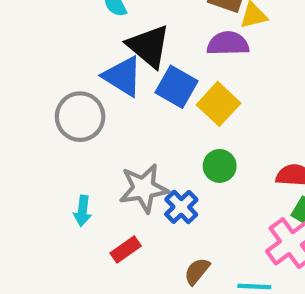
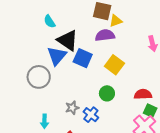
blue triangle: (123, 76) -> (57, 56), turned 45
yellow square: (219, 104) -> (114, 65), moved
gray star: (144, 188) -> (72, 108), size x0.6

